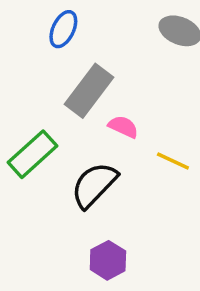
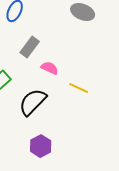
gray rectangle: (89, 91) -> (30, 47), size x0.7

